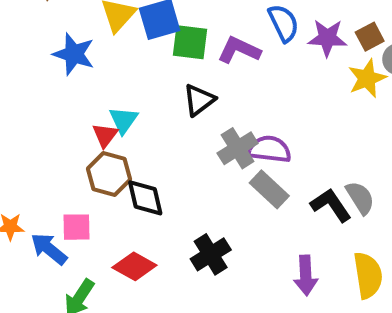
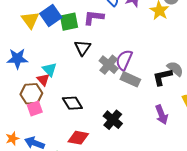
blue star: (74, 54) -> (17, 59), moved
purple semicircle: (269, 149) -> (124, 60), turned -55
brown hexagon: (109, 174) -> (31, 94), moved
black L-shape: (331, 205) -> (162, 77), turned -50
pink square: (76, 227) -> (35, 108), moved

